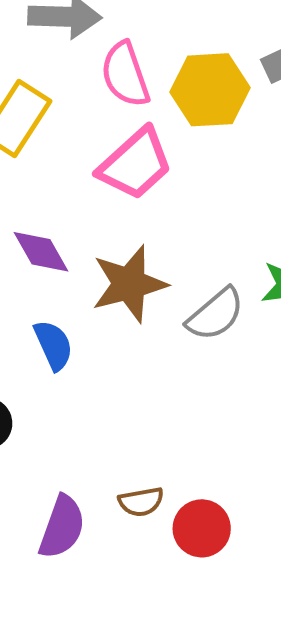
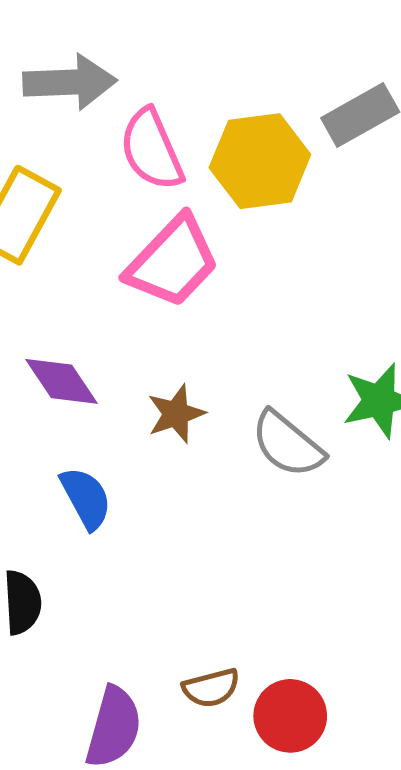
brown star: (129, 284) -> (176, 414), size x0.6
gray semicircle: (215, 314) -> (288, 444), turned 84

